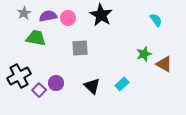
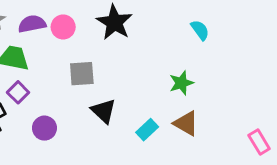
brown triangle: (164, 64) -> (186, 123), moved
black triangle: (92, 86) -> (104, 111), moved
purple square: (39, 90) -> (18, 92), moved

